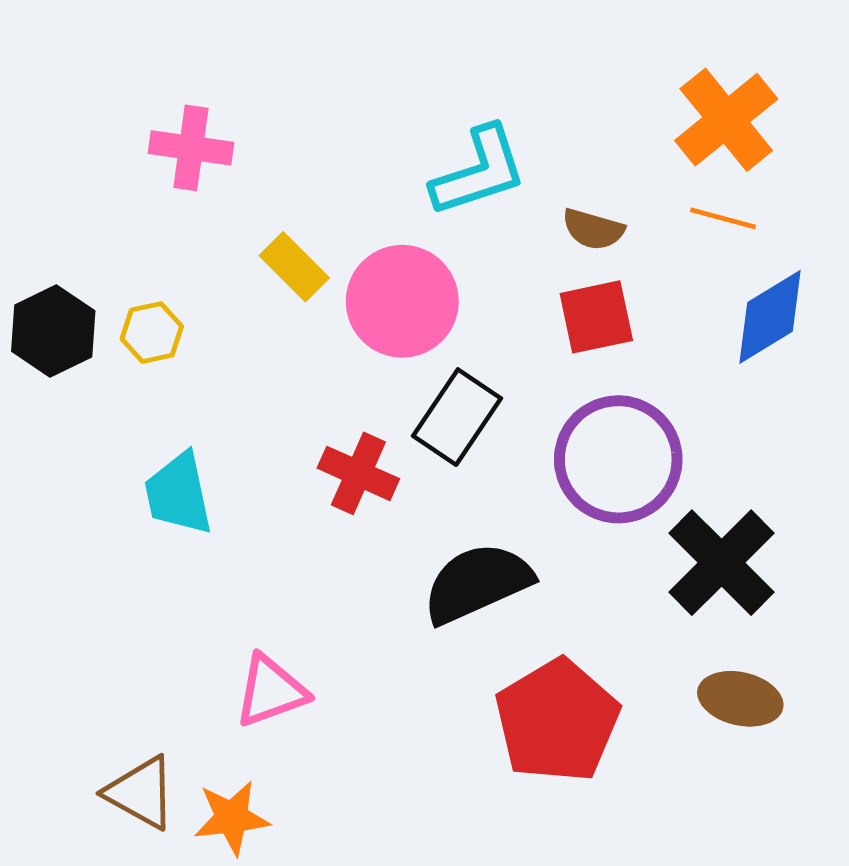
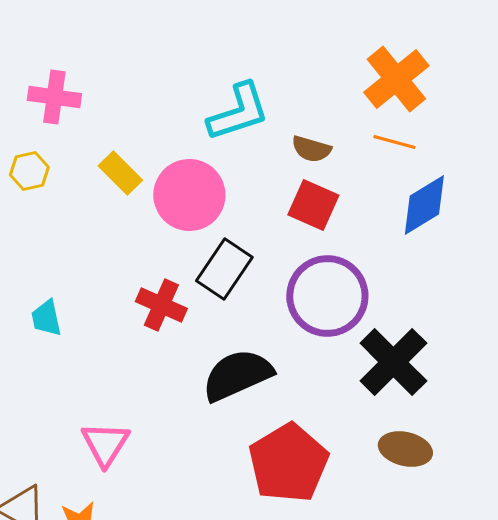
red square: (596, 317) -> (313, 205), turned 36
yellow hexagon: (152, 333) -> (29, 171), moved
cyan trapezoid: (178, 494) -> (46, 318), size x0.7
pink triangle: (271, 691) -> (105, 444), turned -38

